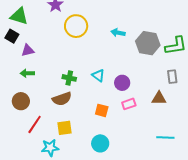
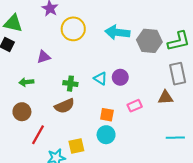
cyan arrow: (118, 33) -> (117, 32), size x1.6
purple triangle: (28, 50) -> (44, 57), moved
gray rectangle: (172, 77) -> (178, 74), size x1.5
purple circle: (122, 83) -> (120, 77), moved
yellow square: (64, 128) -> (76, 146), moved
cyan circle: (100, 143) -> (106, 135), moved

